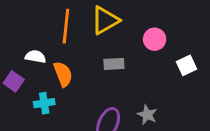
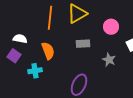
white semicircle: (35, 57) -> (20, 39), moved
gray star: (147, 115) -> (109, 60), moved

